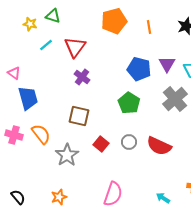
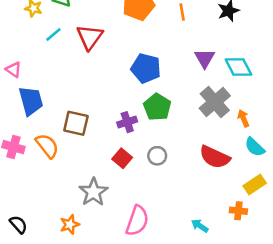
blue pentagon: (139, 69) -> (146, 68), moved
purple cross: (82, 77) -> (127, 122), moved, turned 35
brown square: (79, 116) -> (76, 123), moved
red semicircle: (159, 146) -> (215, 157), moved
gray star: (67, 155) -> (93, 192), moved

